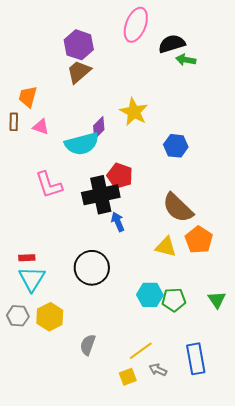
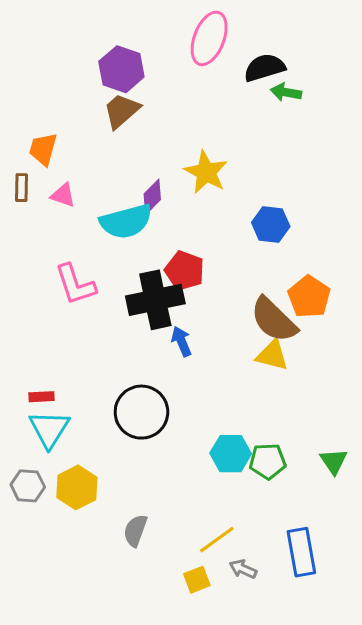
orange pentagon: (199, 240) -> (309, 297), moved
yellow triangle: (166, 247) -> (272, 355), moved

